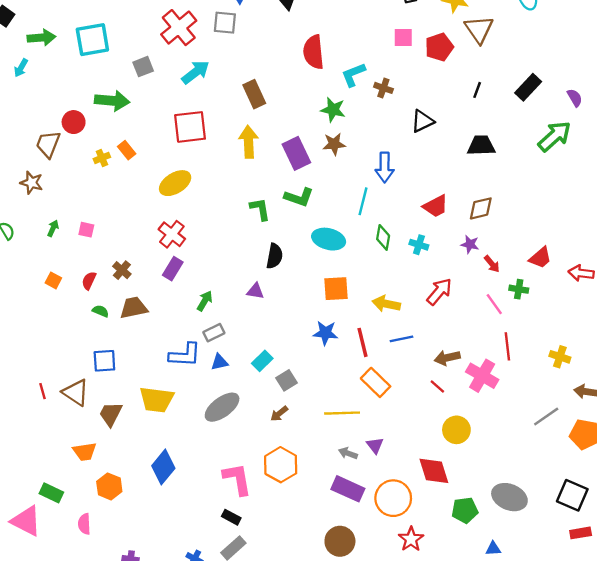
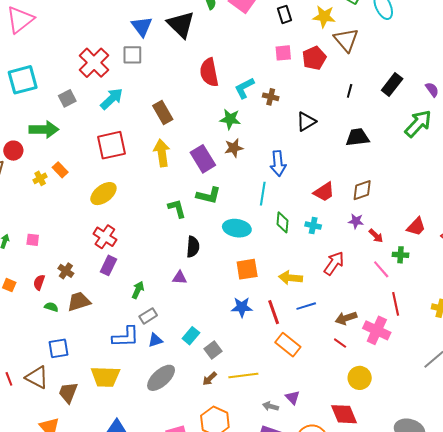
yellow line: (342, 413) -> (243, 375), moved

